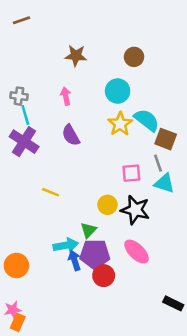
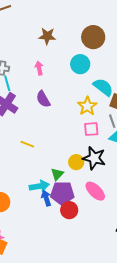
brown circle: (134, 57) -> (93, 37), size x1.5
yellow star: (120, 124) -> (87, 106), moved
yellow circle: (107, 205) -> (76, 162), moved

